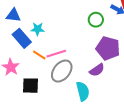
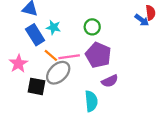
green circle: (96, 20) -> (92, 27), moved
purple pentagon: (108, 48) -> (98, 55), moved
gray ellipse: (62, 71) -> (58, 73), moved

